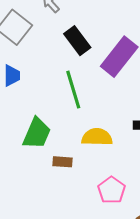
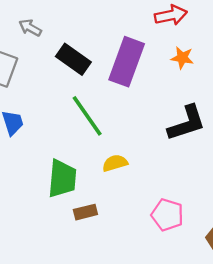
yellow semicircle: (97, 137) -> (115, 163), moved, size x0.7
brown rectangle: (62, 162) -> (85, 212), moved

